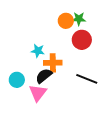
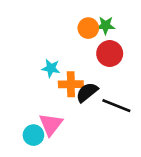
black semicircle: (44, 76) -> (87, 92), moved
cyan circle: (17, 80) -> (33, 135), moved

